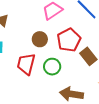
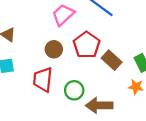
green circle: (52, 67) -> (74, 90), moved

